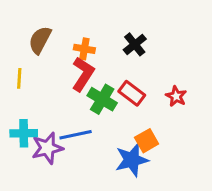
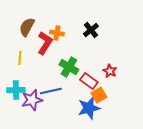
red L-shape: (83, 74) -> (45, 43), moved
yellow line: (19, 78) -> (20, 58), moved
red rectangle: (132, 93) -> (89, 81), moved
red star: (176, 96) -> (110, 71), moved

